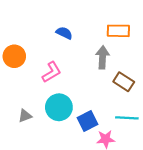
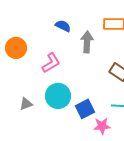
gray arrow: (102, 57) -> (87, 42), moved

